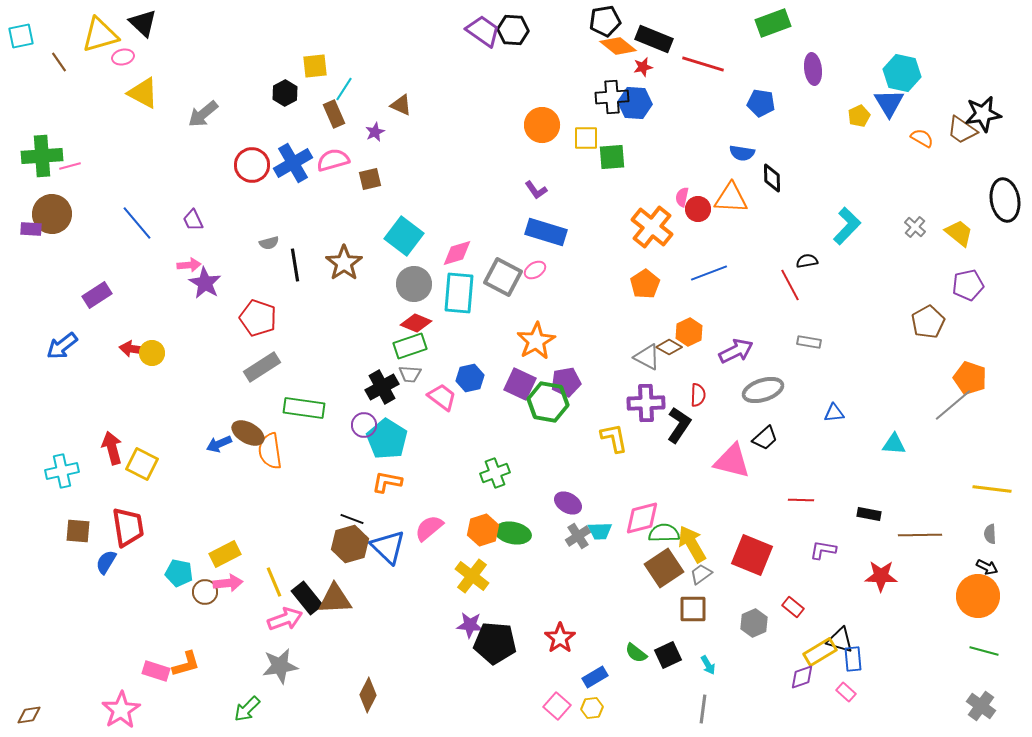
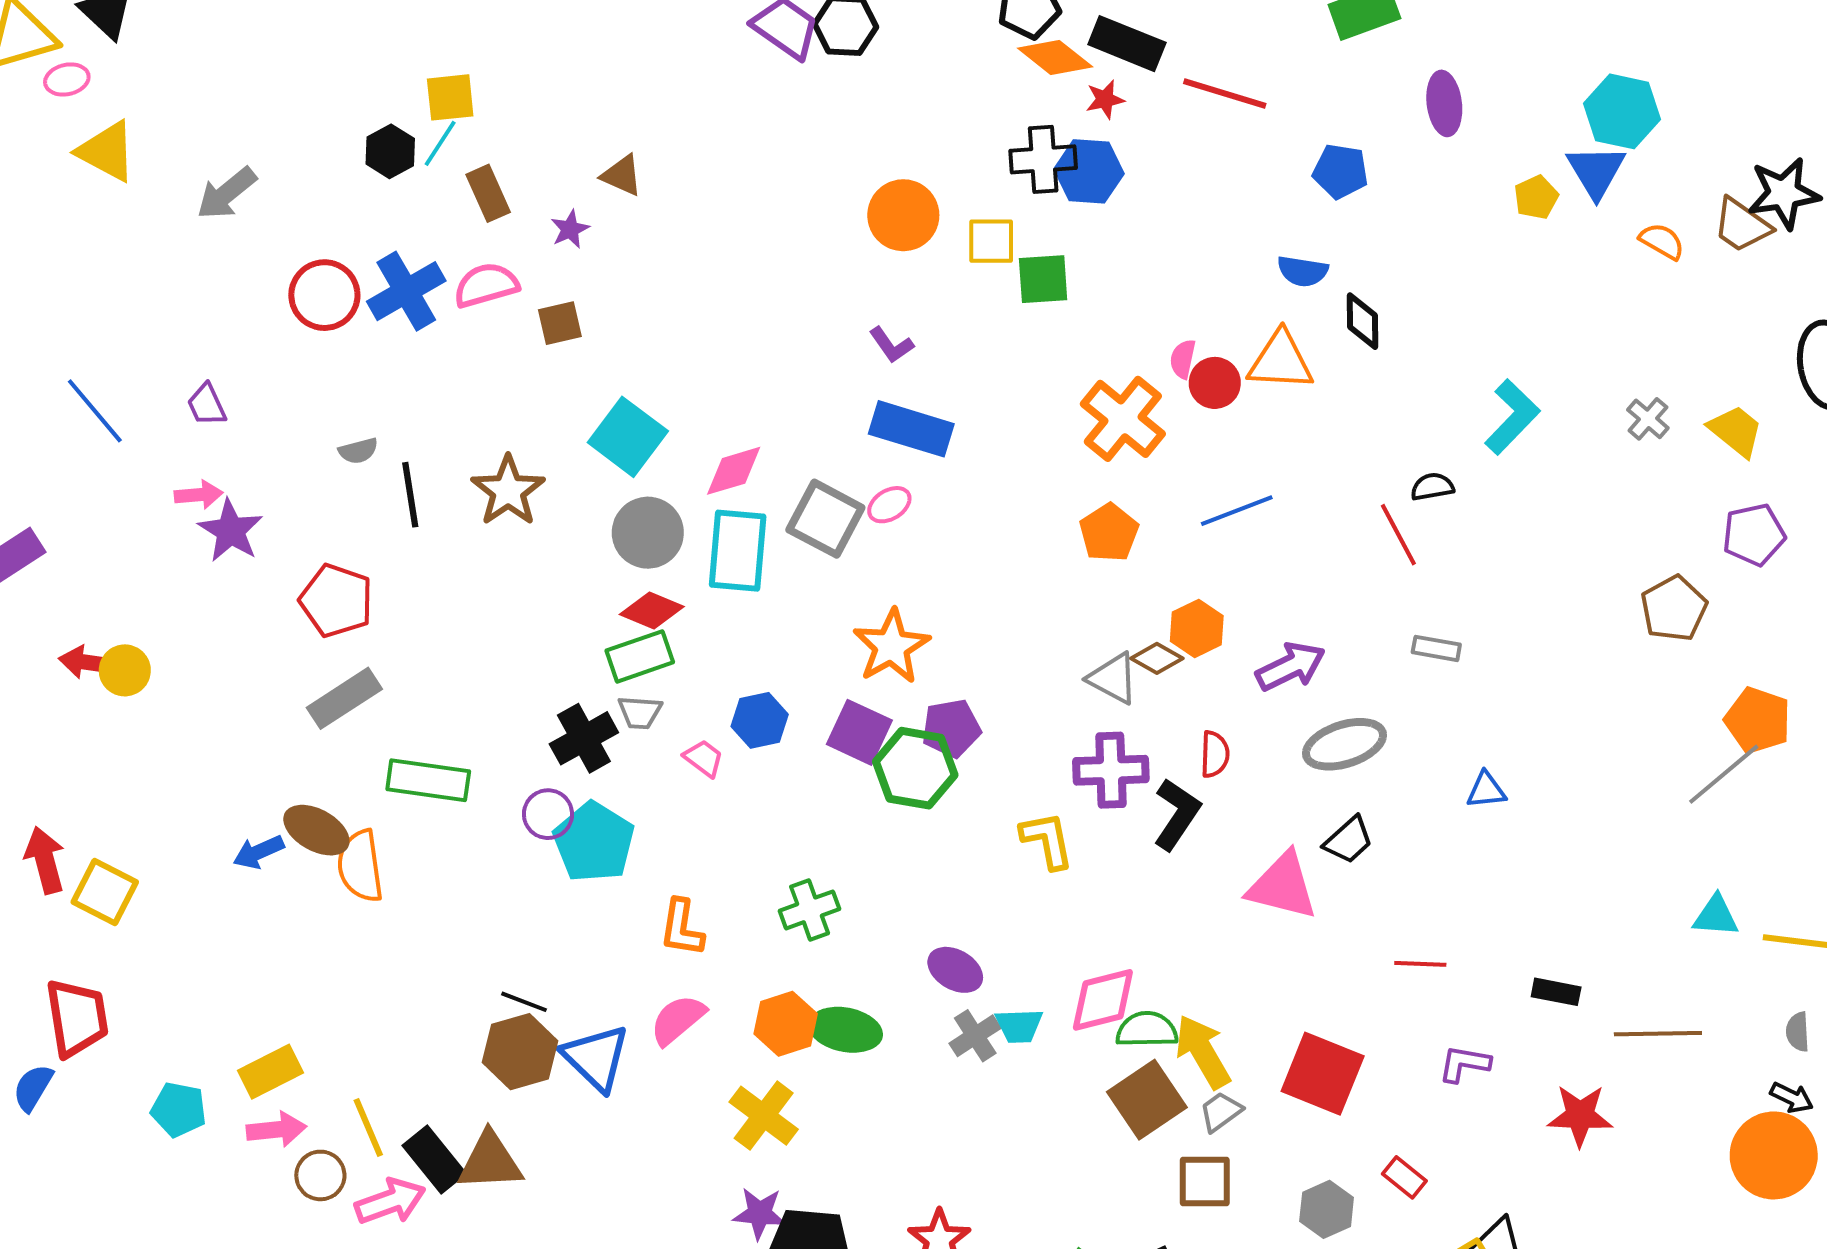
cyan line: (344, 89) -> (440, 143), moved
pink trapezoid: (442, 397) -> (704, 758), size x0.7
cyan triangle: (894, 444) -> (1716, 916), moved
orange L-shape: (387, 482) -> (682, 928), moved, turned -92
brown circle: (205, 592) -> (320, 1175), moved

